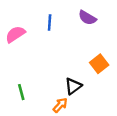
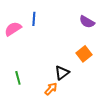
purple semicircle: (87, 18) -> (87, 22), moved
blue line: (50, 22) -> (34, 19), moved

